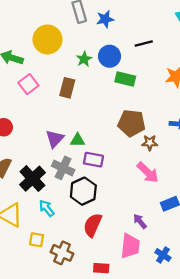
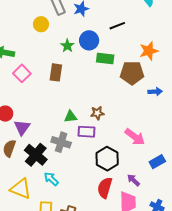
yellow circle: (47, 39) -> (41, 24), moved, size x0.6
brown pentagon: (132, 123) -> (132, 73), moved
purple triangle: (55, 139) -> (22, 128), moved
brown star: (150, 143) -> (97, 113), moved
black hexagon: (83, 191) -> (107, 159), moved
red semicircle: (93, 225) -> (105, 188), moved

